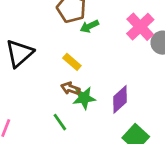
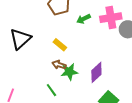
green arrow: (89, 26) -> (84, 19), moved
pink cross: (140, 27) -> (111, 18), turned 35

